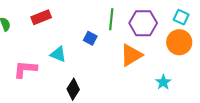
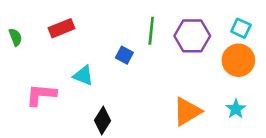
orange triangle: (131, 55) -> (187, 111), moved
cyan star: (163, 82) -> (236, 109), moved

